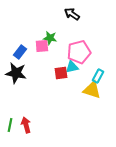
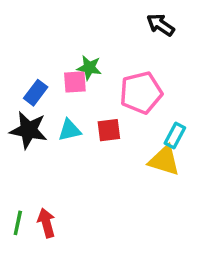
black arrow: (72, 14) -> (161, 25), moved
cyan triangle: (72, 67) -> (70, 130), moved

